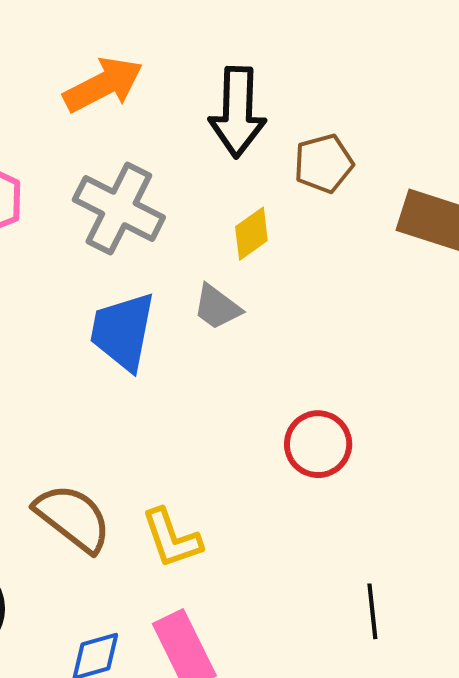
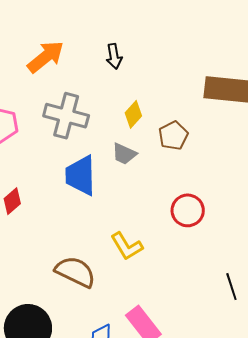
black arrow: (238, 112) -> (114, 56), size x0.6
brown pentagon: (324, 163) -> (173, 136), moved
yellow L-shape: (172, 538) -> (127, 246), moved

